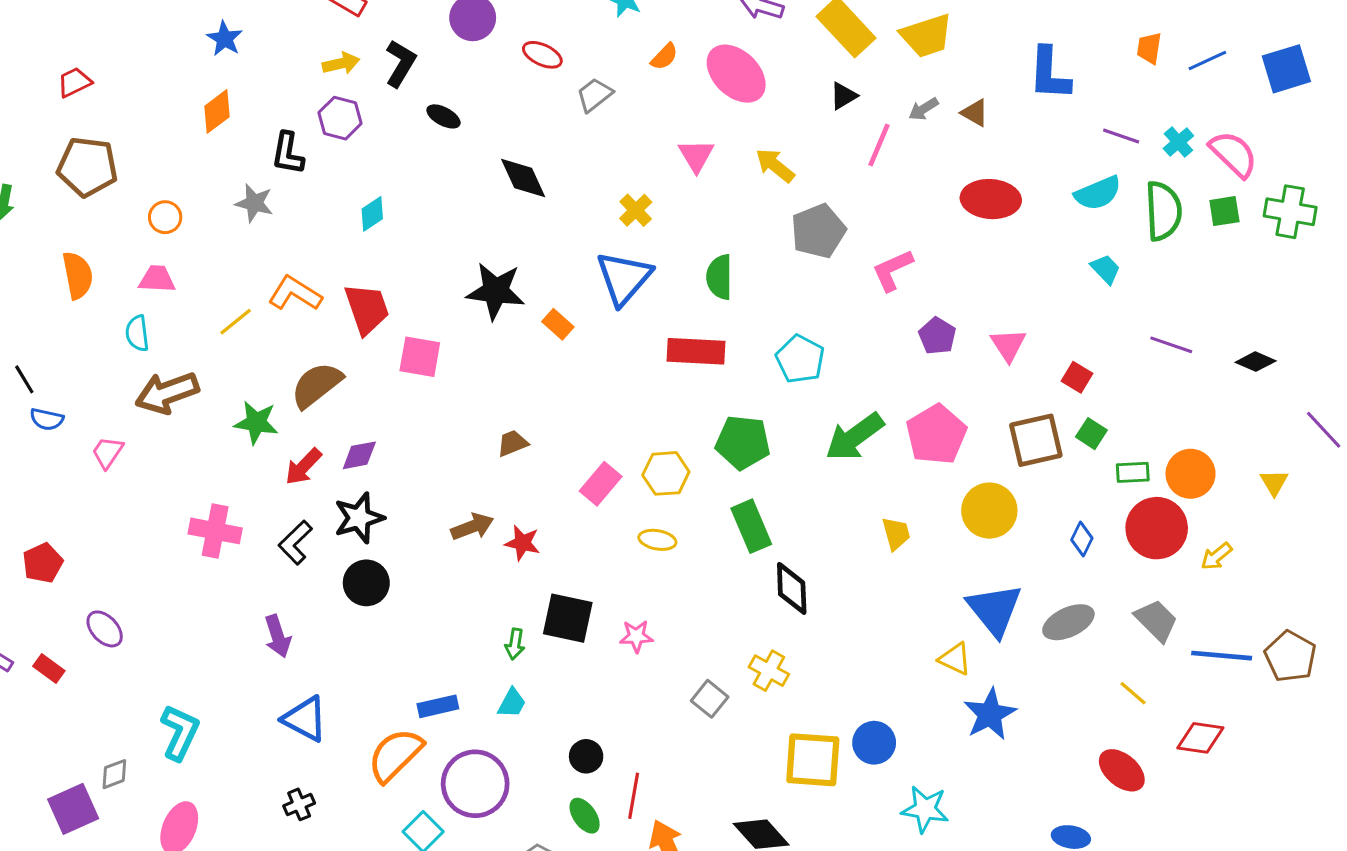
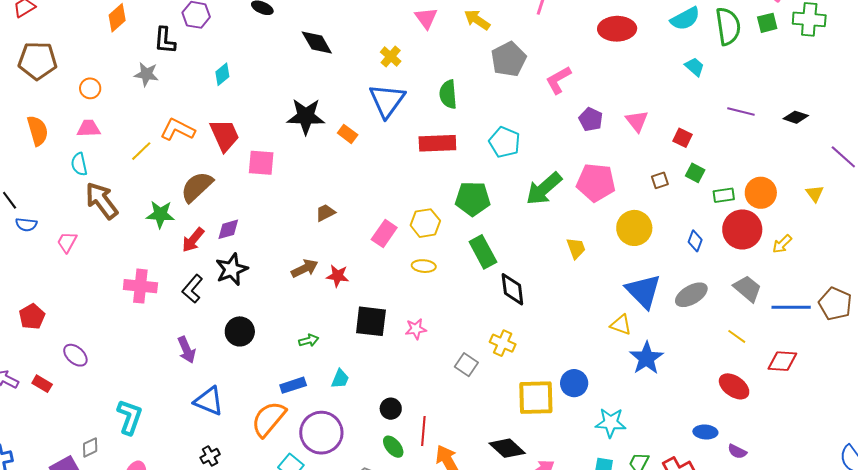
brown arrow: (167, 393) -> (102, 201), turned 78
pink pentagon: (936, 434) -> (596, 182), turned -30
brown square: (1036, 440) -> (660, 180), size x0.5
black circle: (366, 583) -> (240, 331), moved
green arrow: (515, 644) -> (309, 340), moved, turned -108

